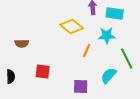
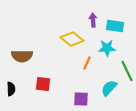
brown semicircle: (22, 44) -> (22, 56), size x1.5

